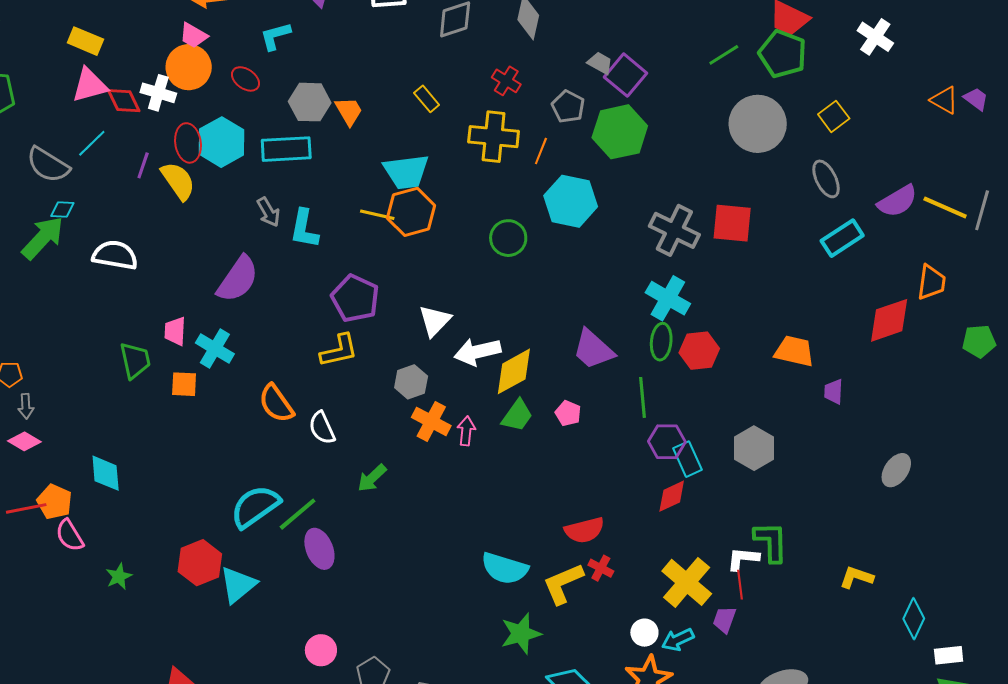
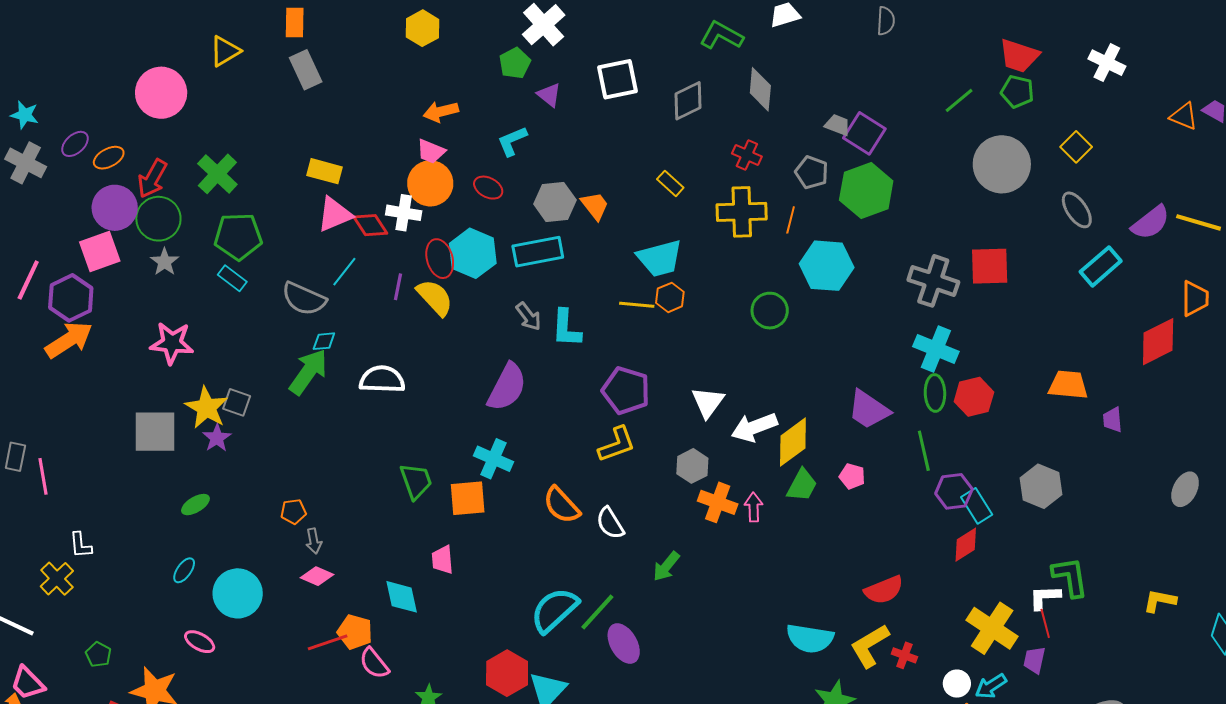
green pentagon: (783, 54) -> (1017, 92), size x0.7
orange hexagon: (411, 212) -> (670, 297), size x0.6
pink trapezoid: (175, 331) -> (442, 560), moved
orange square: (184, 384) -> (468, 498), size x1.4
red cross: (601, 568) -> (904, 655), moved

